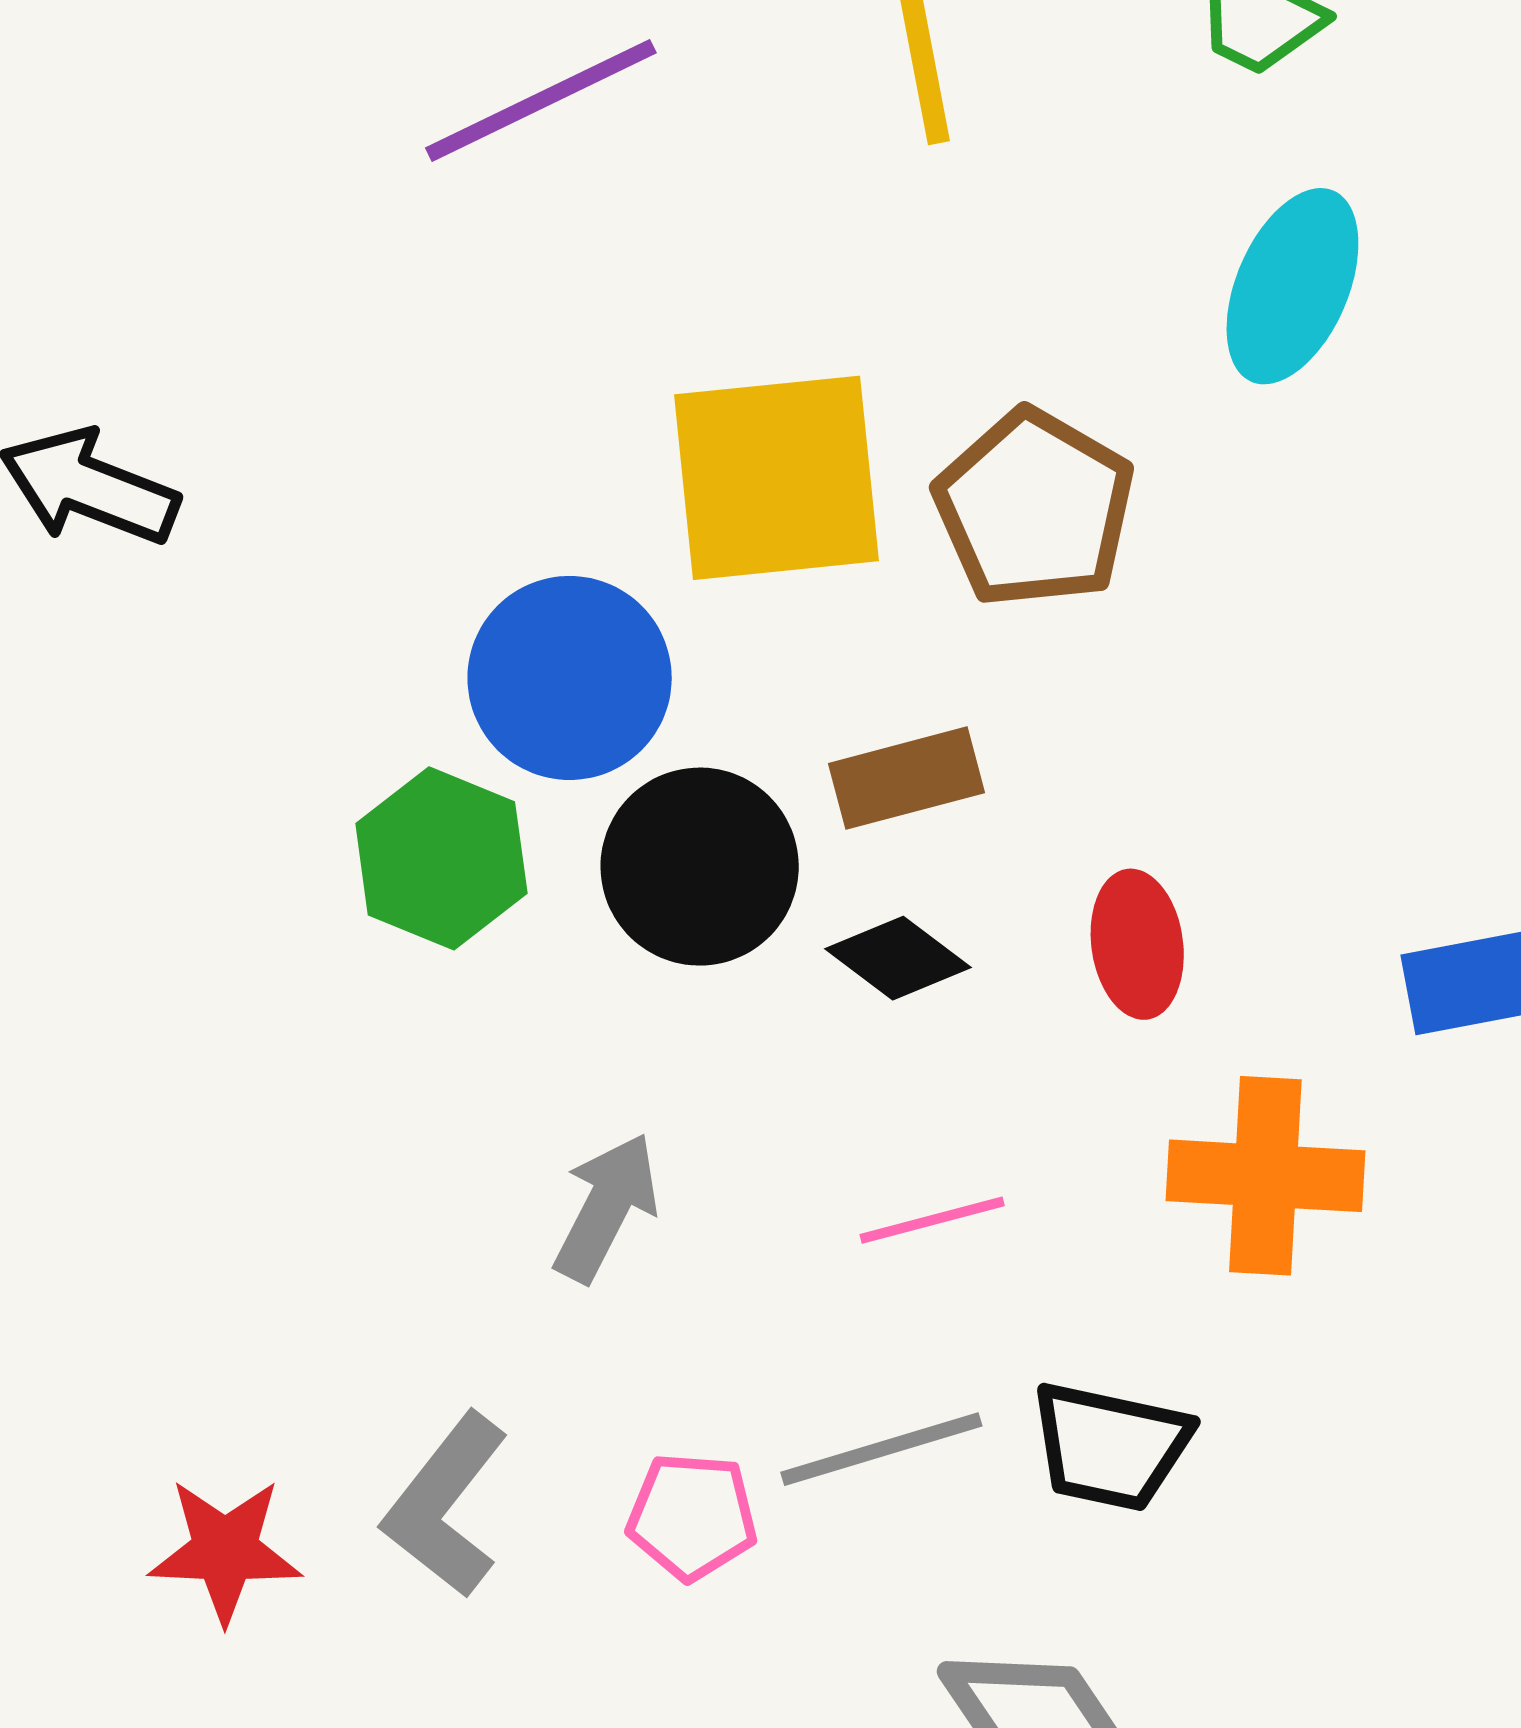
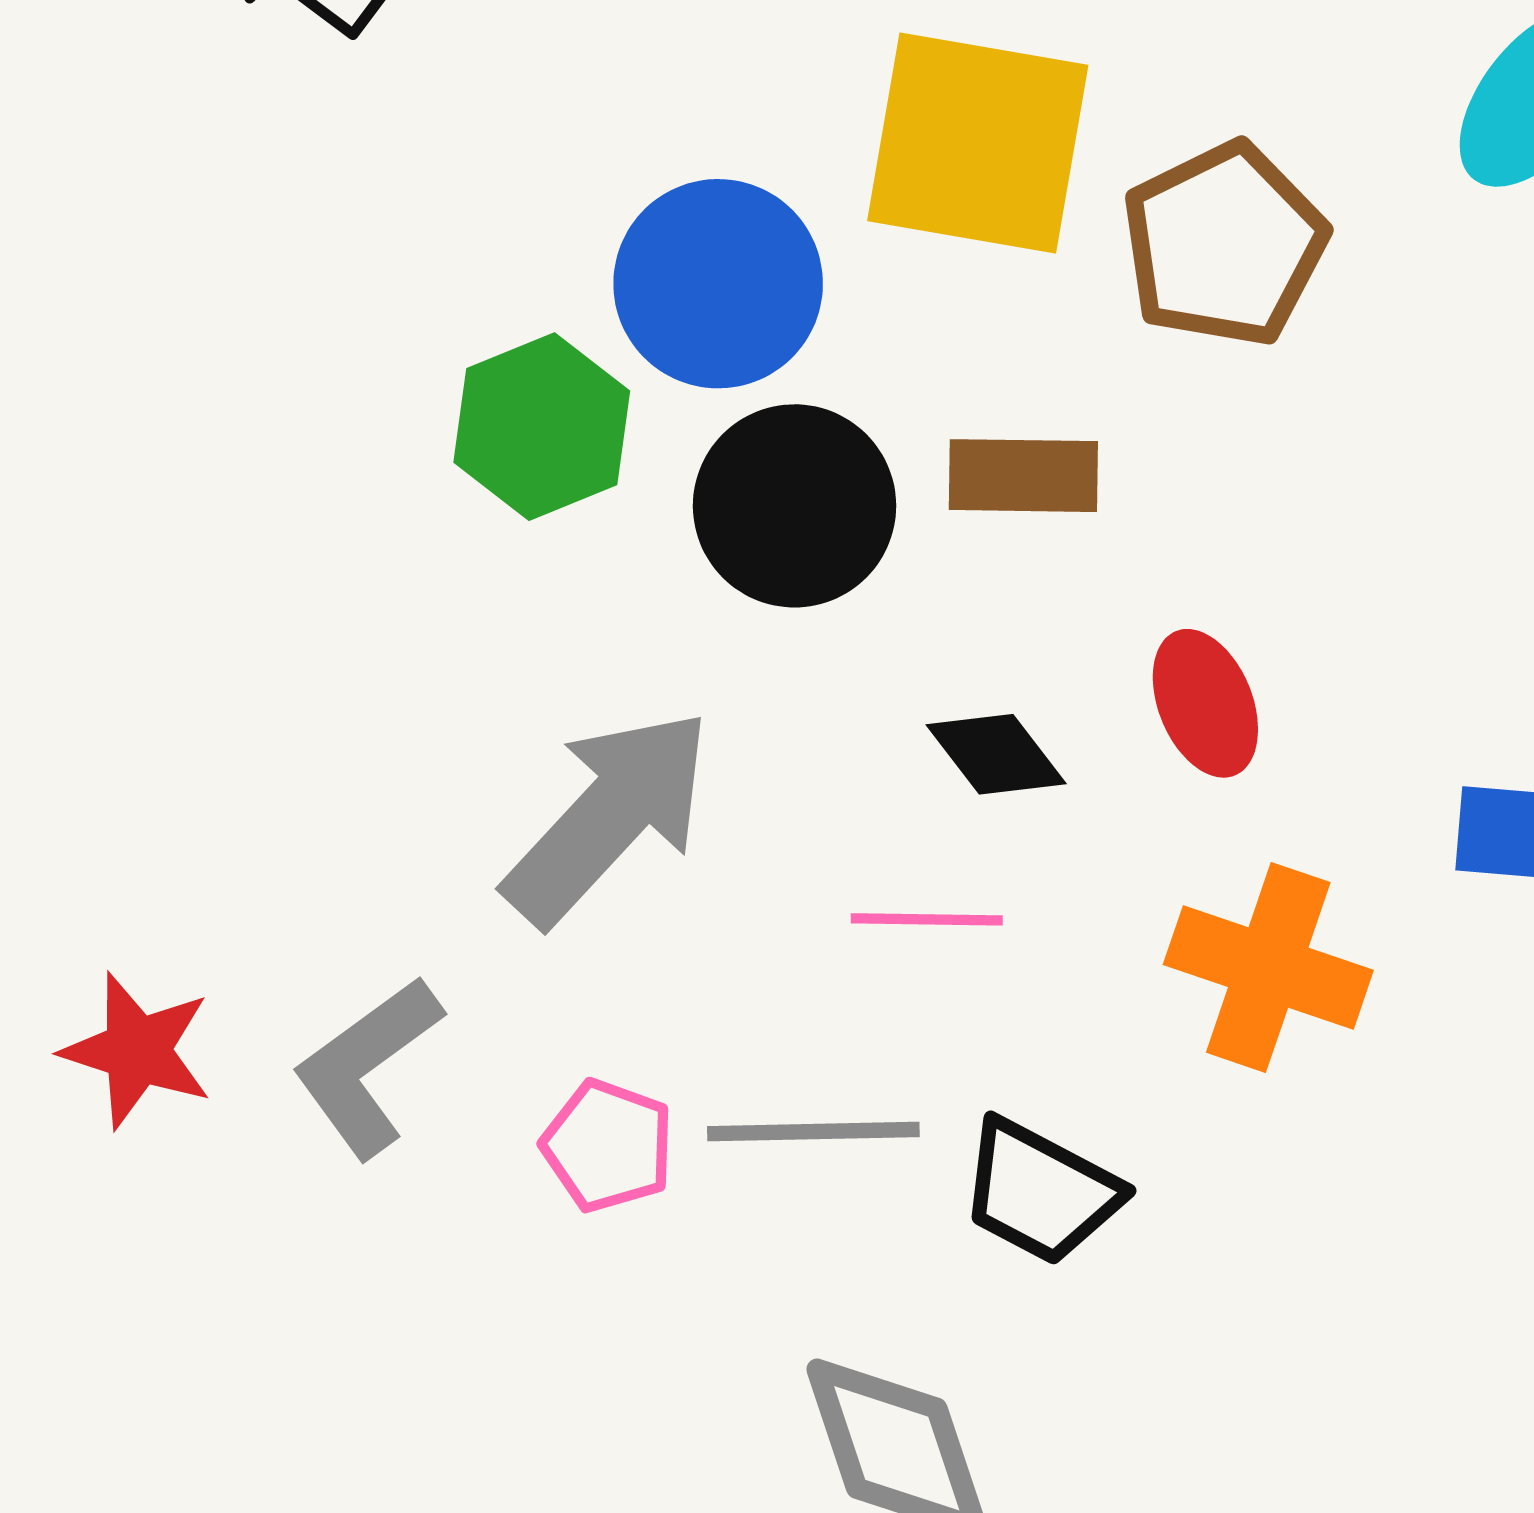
red ellipse: (1137, 944) -> (1205, 703), turned -30
black diamond: (898, 958) -> (996, 754), moved
gray arrow: (606, 1207) -> (608, 817), size x1.6

